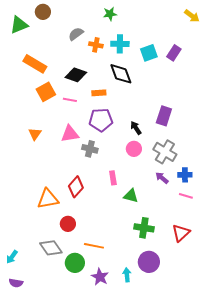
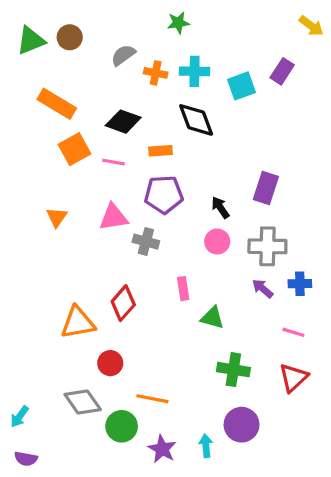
brown circle: (43, 12) -> (70, 37), moved
purple rectangle: (174, 53) -> (282, 71), moved
gray cross: (165, 152) -> (267, 246), turned -30
pink line: (186, 196) -> (293, 332), moved

